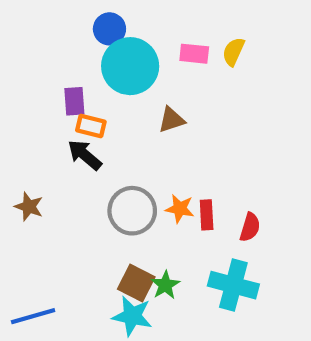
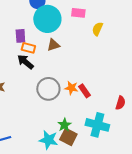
yellow semicircle: (233, 52) -> (97, 29), moved
brown triangle: (171, 120) -> (53, 45), moved
red rectangle: (207, 215) -> (84, 91), turned -32
red semicircle: (250, 227) -> (120, 103), moved
brown square: (136, 283) -> (68, 137), moved

